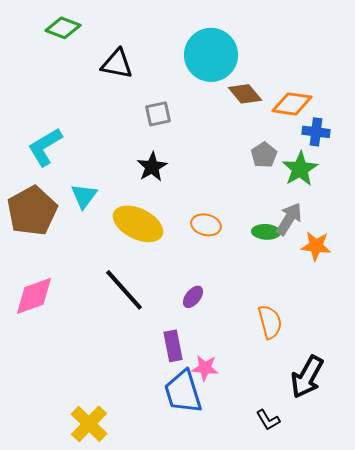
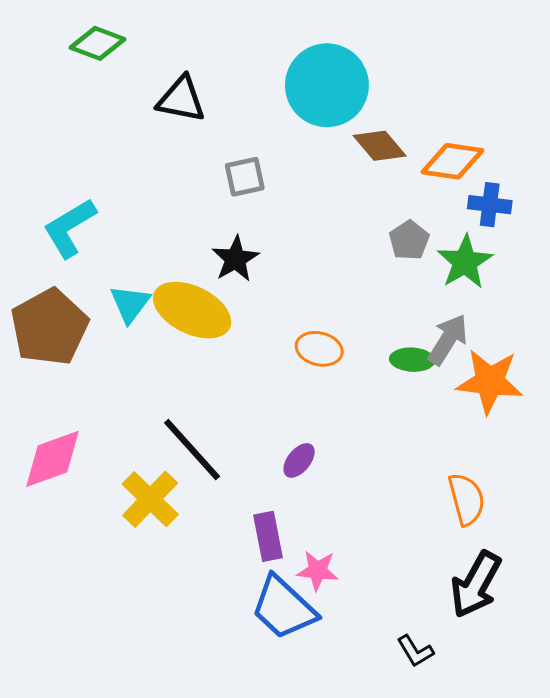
yellow ellipse: (138, 224) -> (192, 310), moved
orange star: (316, 246) -> (490, 381), size x1.4
orange semicircle: (270, 322) -> (466, 499), moved
blue trapezoid: (183, 392) -> (284, 608), turned -30
yellow cross: (89, 424) -> (150, 499), moved

